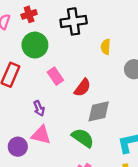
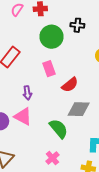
black cross: (74, 21) -> (77, 25), size x0.6
green circle: (35, 45) -> (52, 37), moved

